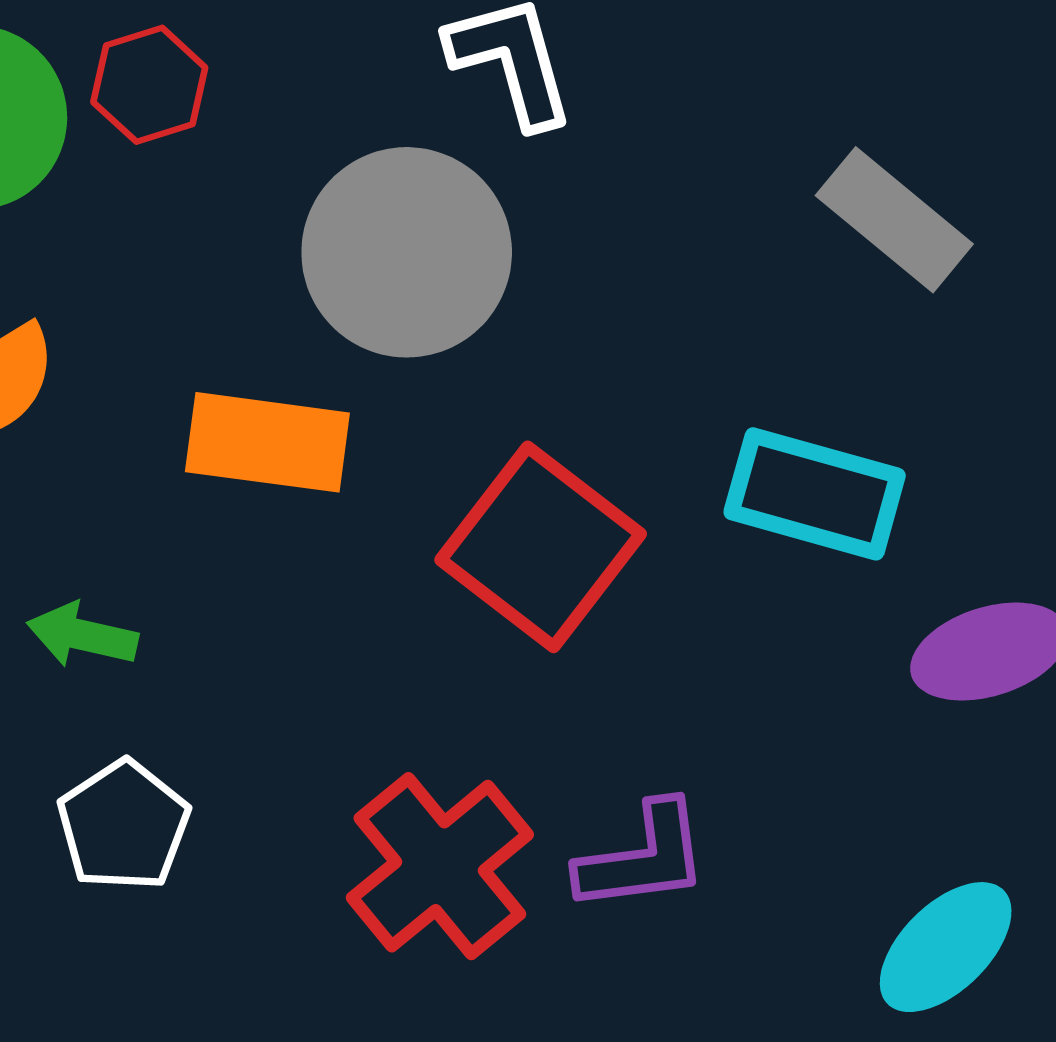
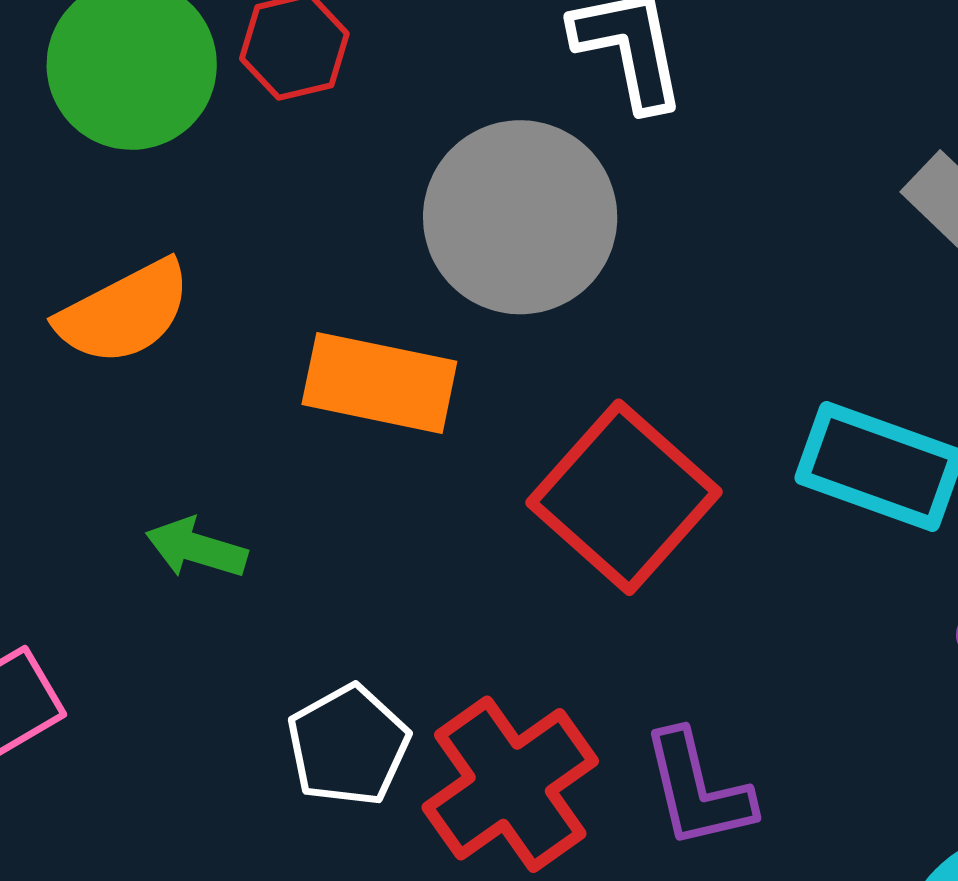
white pentagon: (123, 825) -> (348, 745), moved
purple L-shape: (643, 857) -> (698, 790), turned 80

